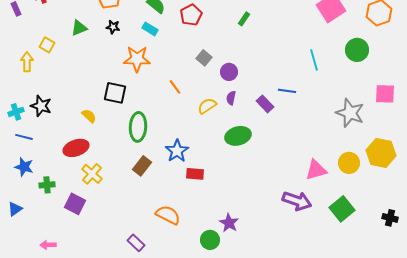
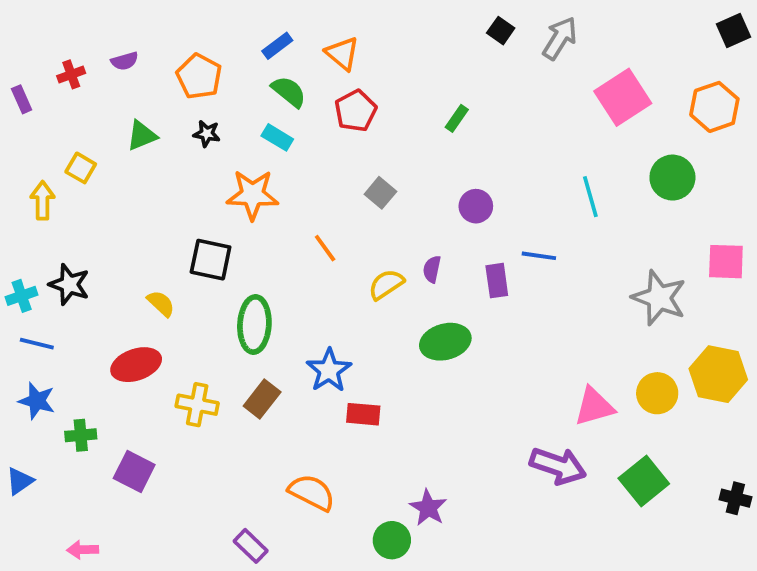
purple circle: (229, 72) -> (476, 206), moved
purple rectangle: (265, 104) -> (497, 281), turned 36
yellow cross: (92, 174) -> (197, 405), moved, turned -30

